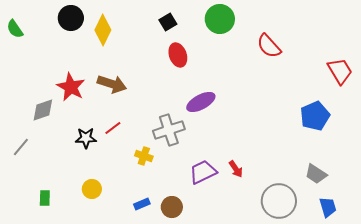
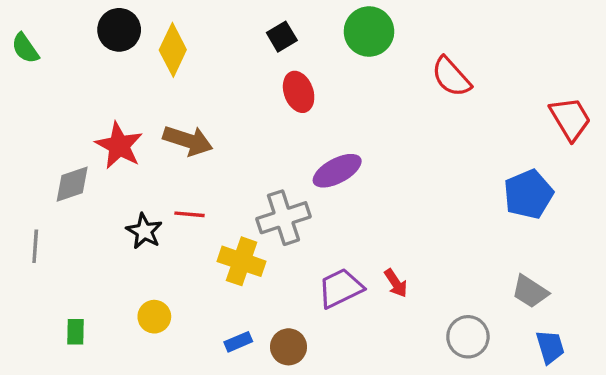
red line: (113, 128) -> (190, 214), turned 42
black star: (86, 138) -> (144, 231), turned 30
gray line: (21, 147) -> (35, 246), turned -36
yellow cross: (144, 156) -> (242, 261), size x1.5
gray circle: (279, 201) -> (468, 337), size x0.7

